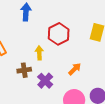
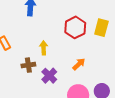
red hexagon: (59, 34) -> (75, 27), moved

